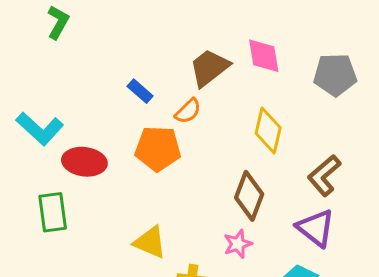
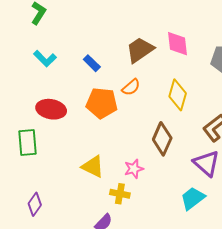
orange semicircle: (188, 111) -> (131, 87), moved
cyan L-shape: (40, 129) -> (45, 59), moved, size x0.7
pink star: (238, 244) -> (134, 169), moved

